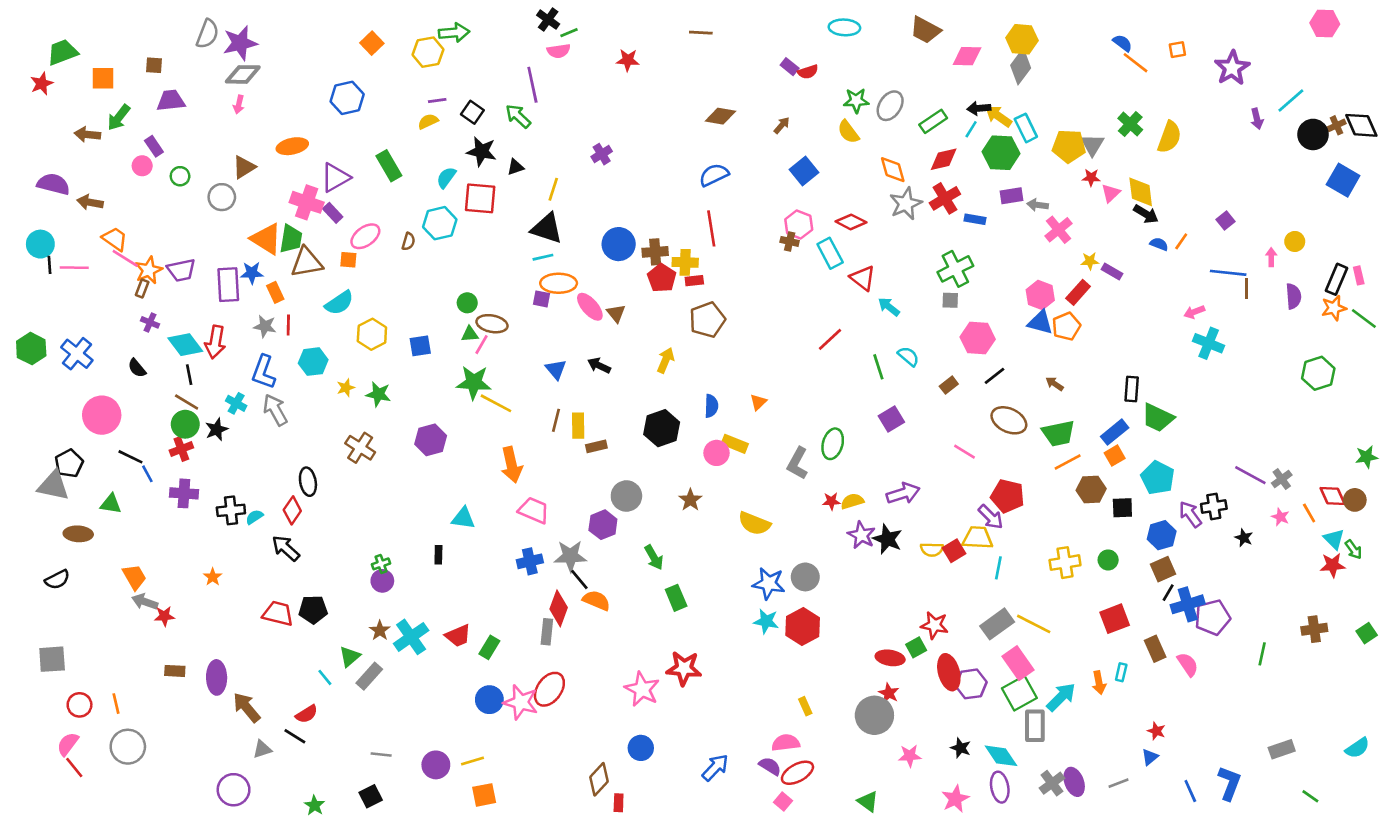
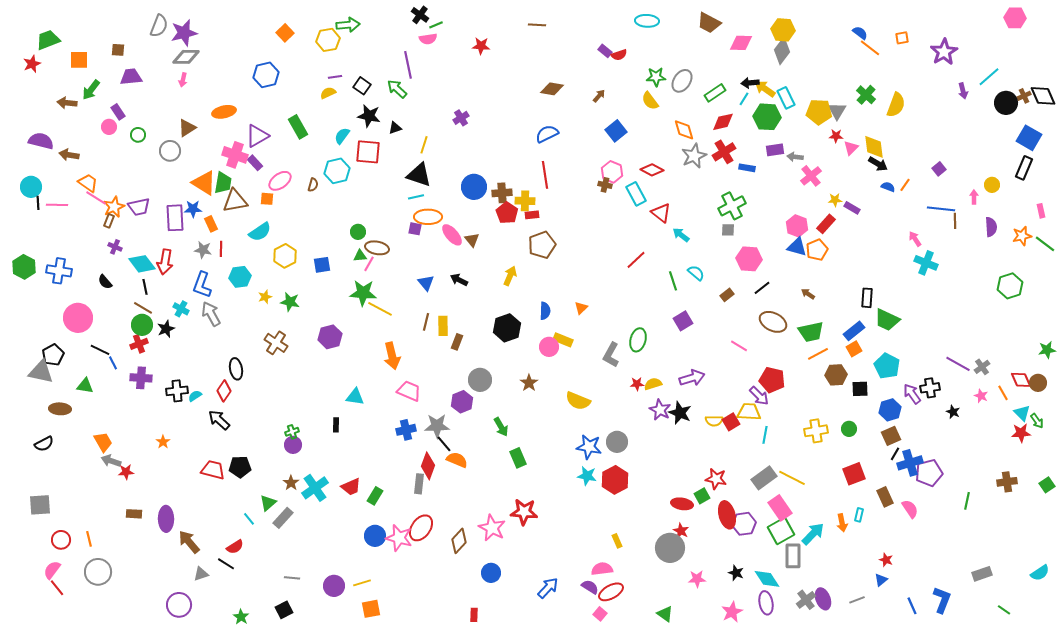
black rectangle: (1337, 279) -> (1024, 168), moved
pink arrow: (1194, 312) -> (915, 239), turned 77
blue cross: (77, 354) -> (59, 271), turned -30
brown rectangle: (596, 446) -> (457, 342), turned -56
brown diamond: (599, 779) -> (459, 541), moved

